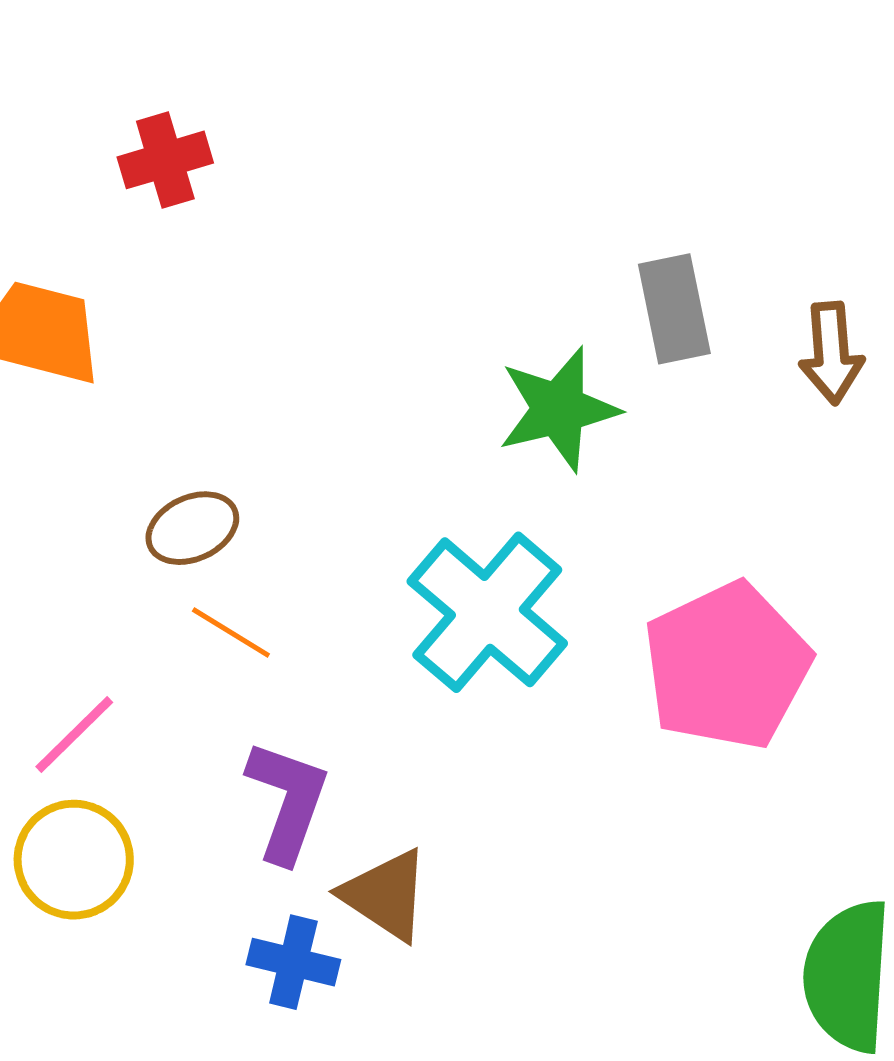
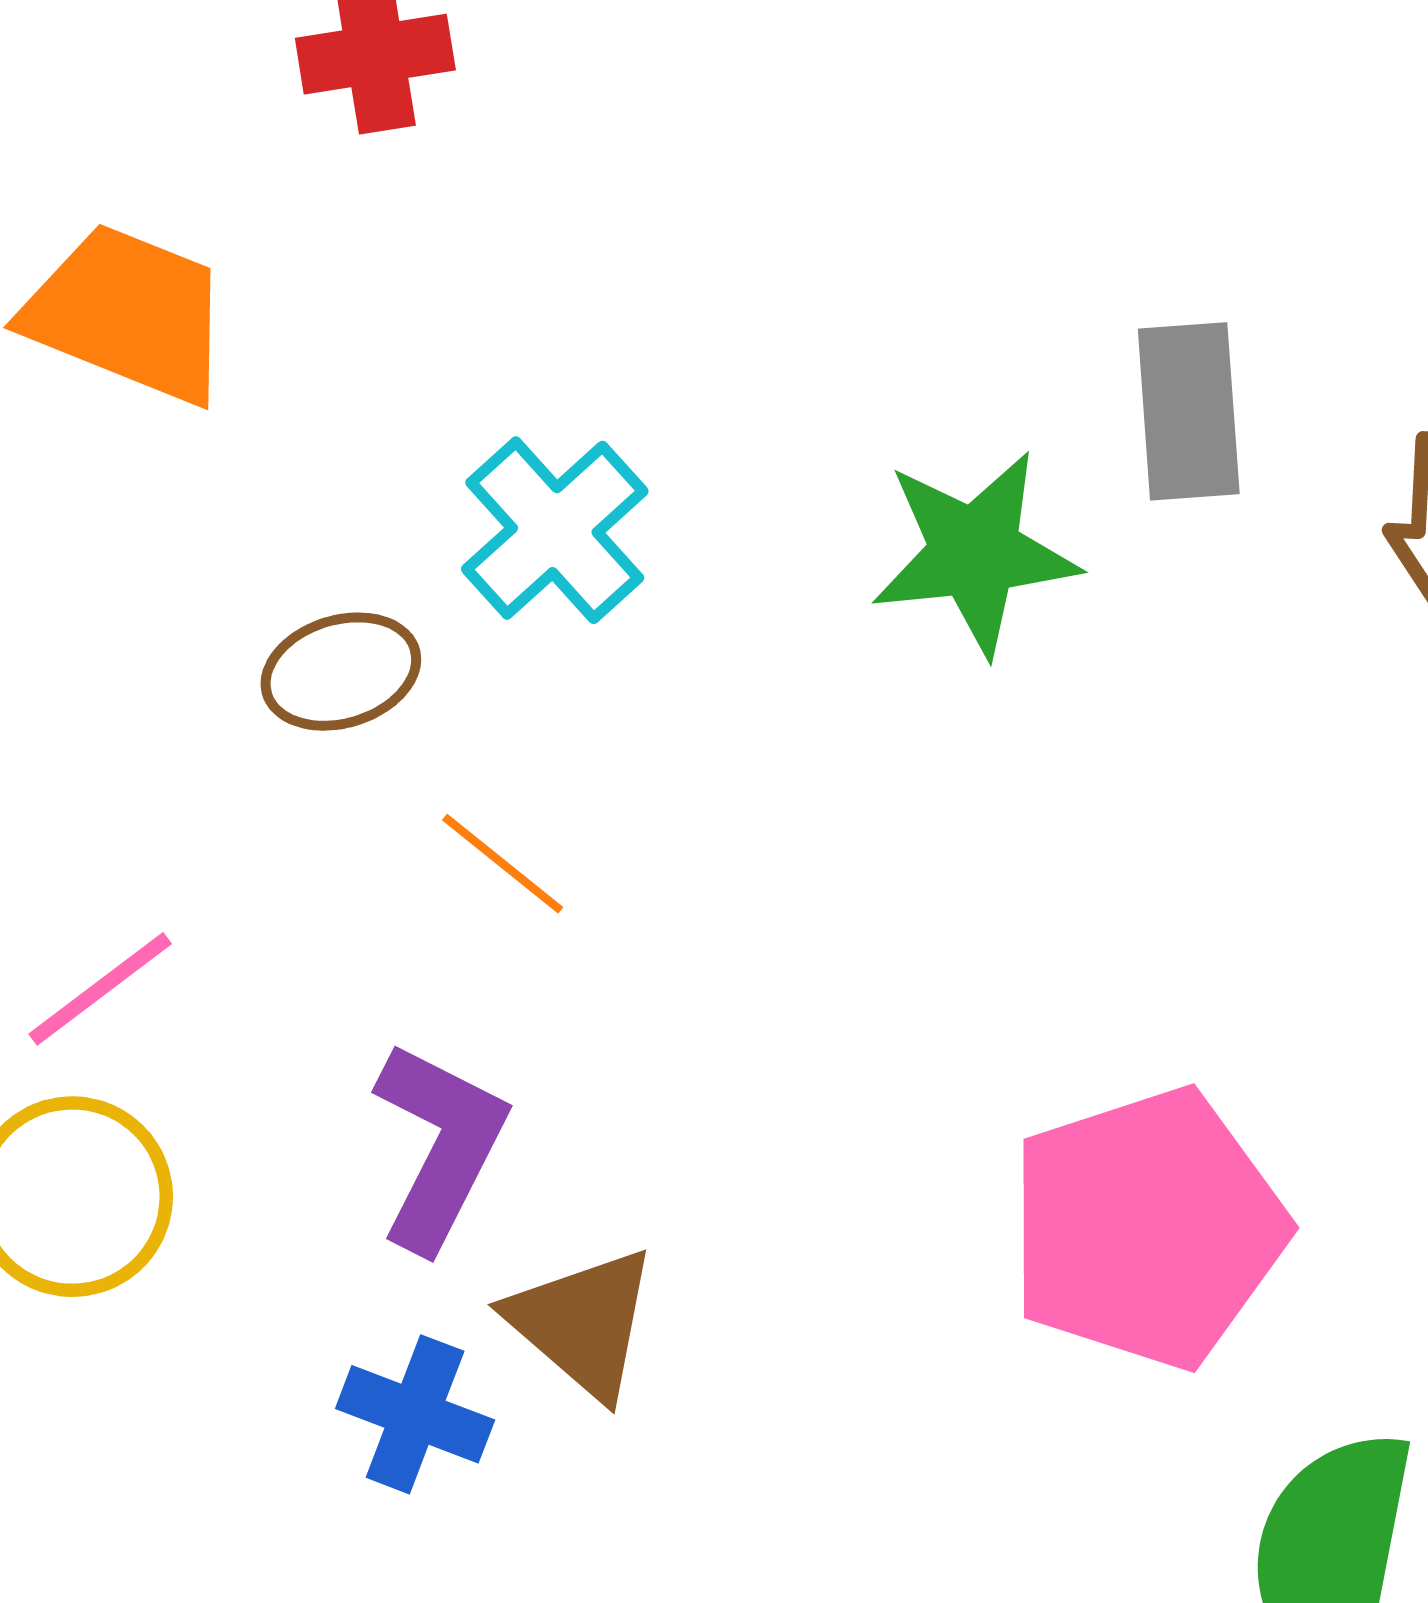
cyan cross: (487, 612) -> (555, 530), moved, size x0.7
orange line: (231, 633) -> (503, 864), moved
pink pentagon: (727, 666) -> (1147, 1228), moved

